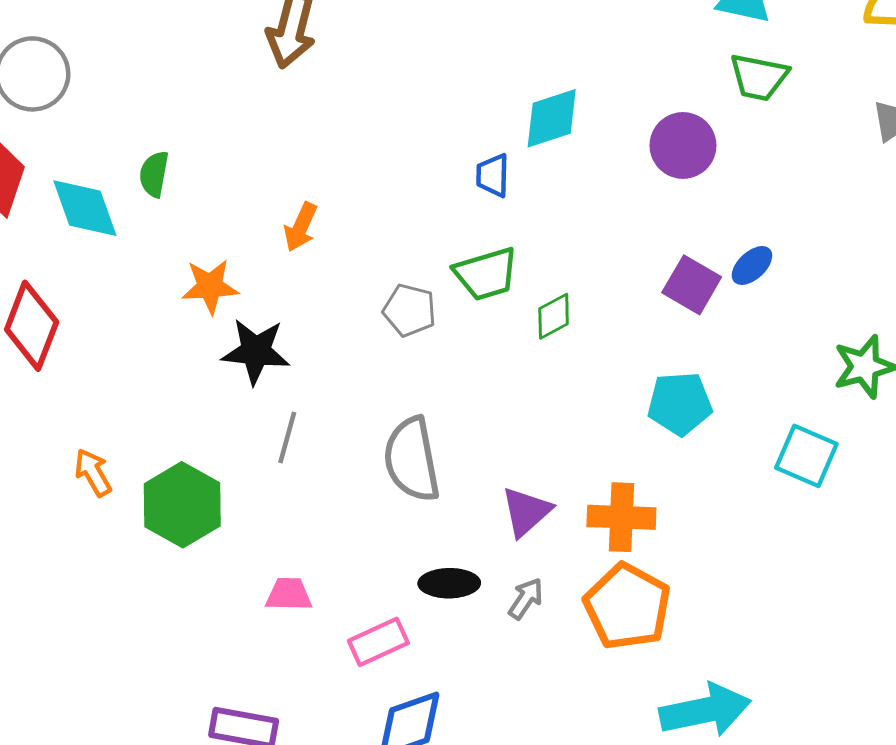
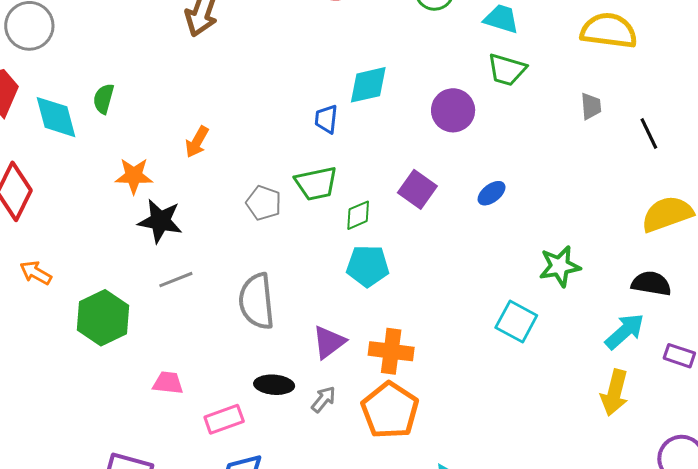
purple square: (692, 285) -> (417, 189), moved
cyan pentagon: (680, 404) -> (368, 266), moved
gray line: (287, 438) -> (176, 280), turned 48
orange arrow: (93, 473) -> (36, 273), moved, turned -36

